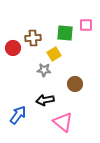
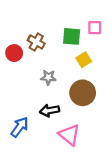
brown cross: (33, 38) -> (36, 42), turned 35
yellow square: (54, 54) -> (84, 60), moved
brown circle: (75, 84) -> (83, 93), size x1.5

